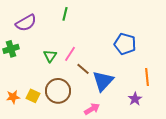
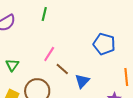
green triangle: (50, 56) -> (12, 65), moved
blue triangle: (103, 81) -> (82, 81), size x0.7

